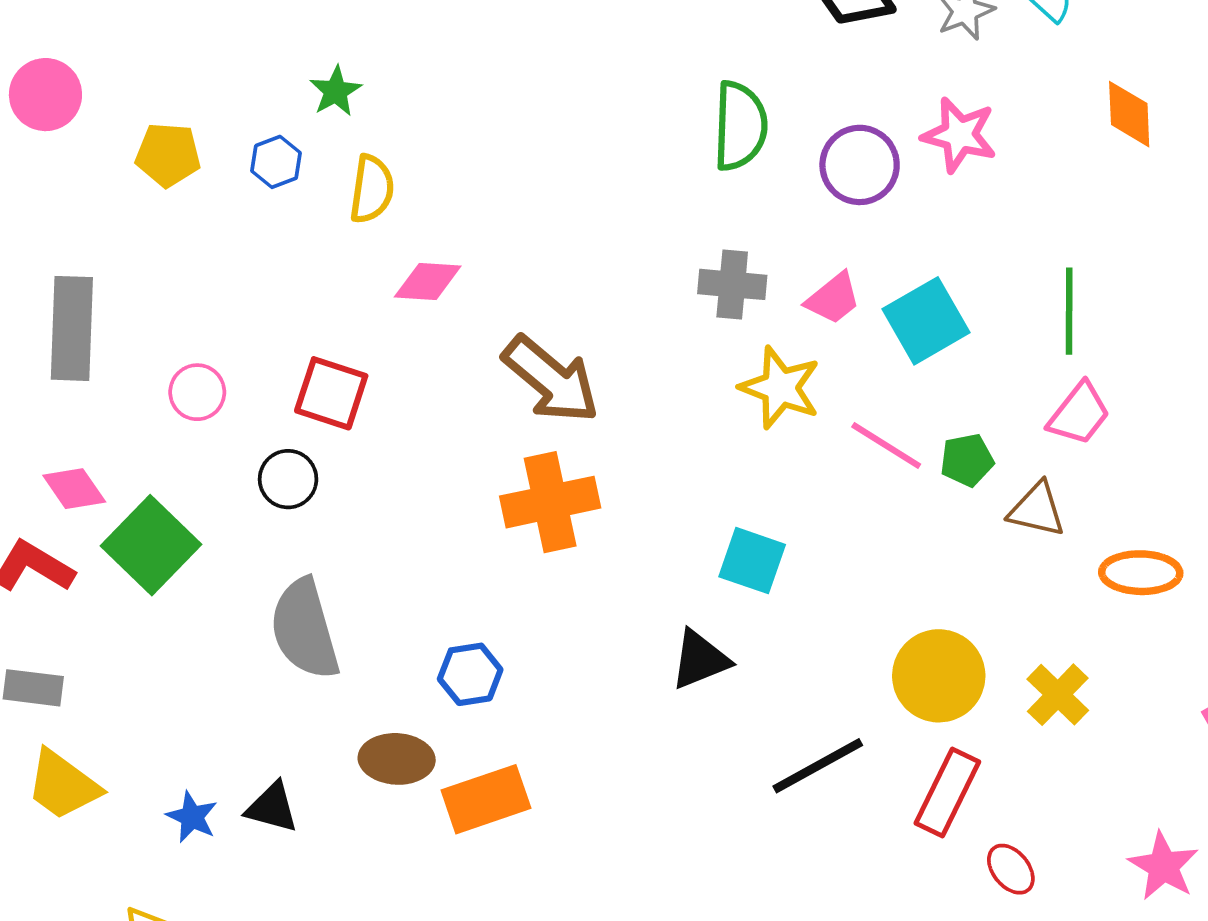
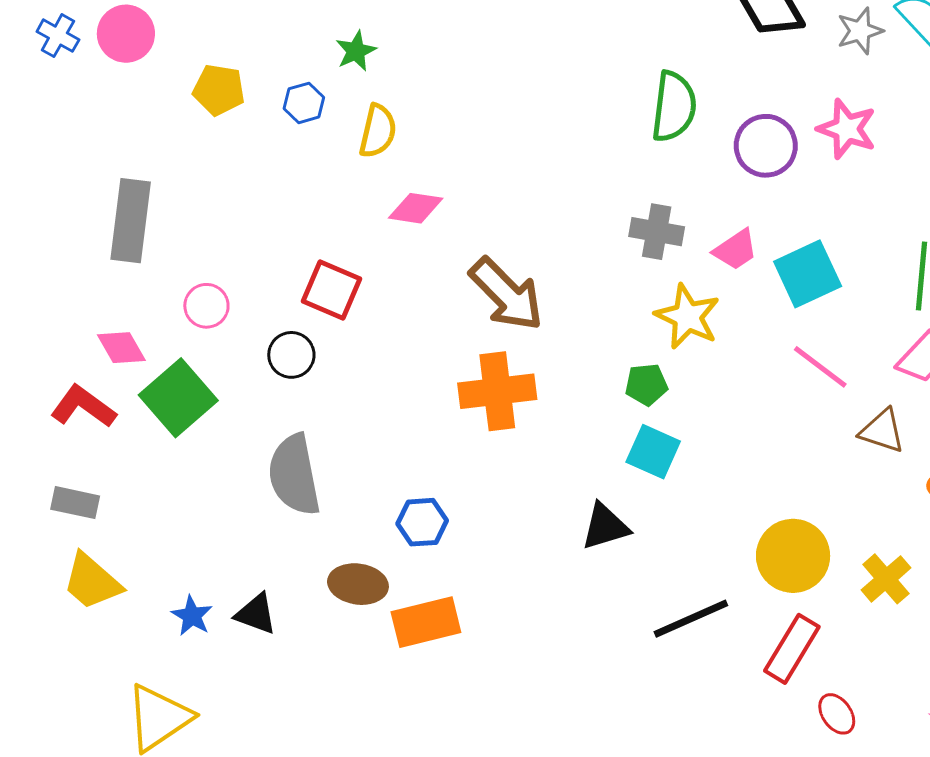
pink circle: (197, 392) -> (206, 306), moved
pink line: (886, 445) -> (820, 367), moved
green pentagon: (967, 460) -> (646, 385), moved

